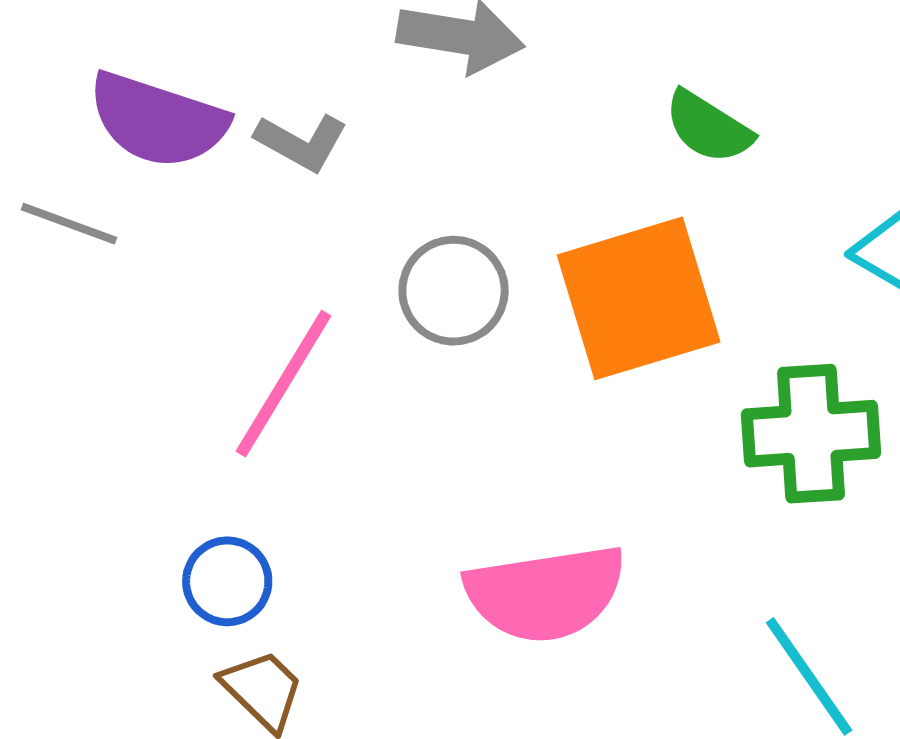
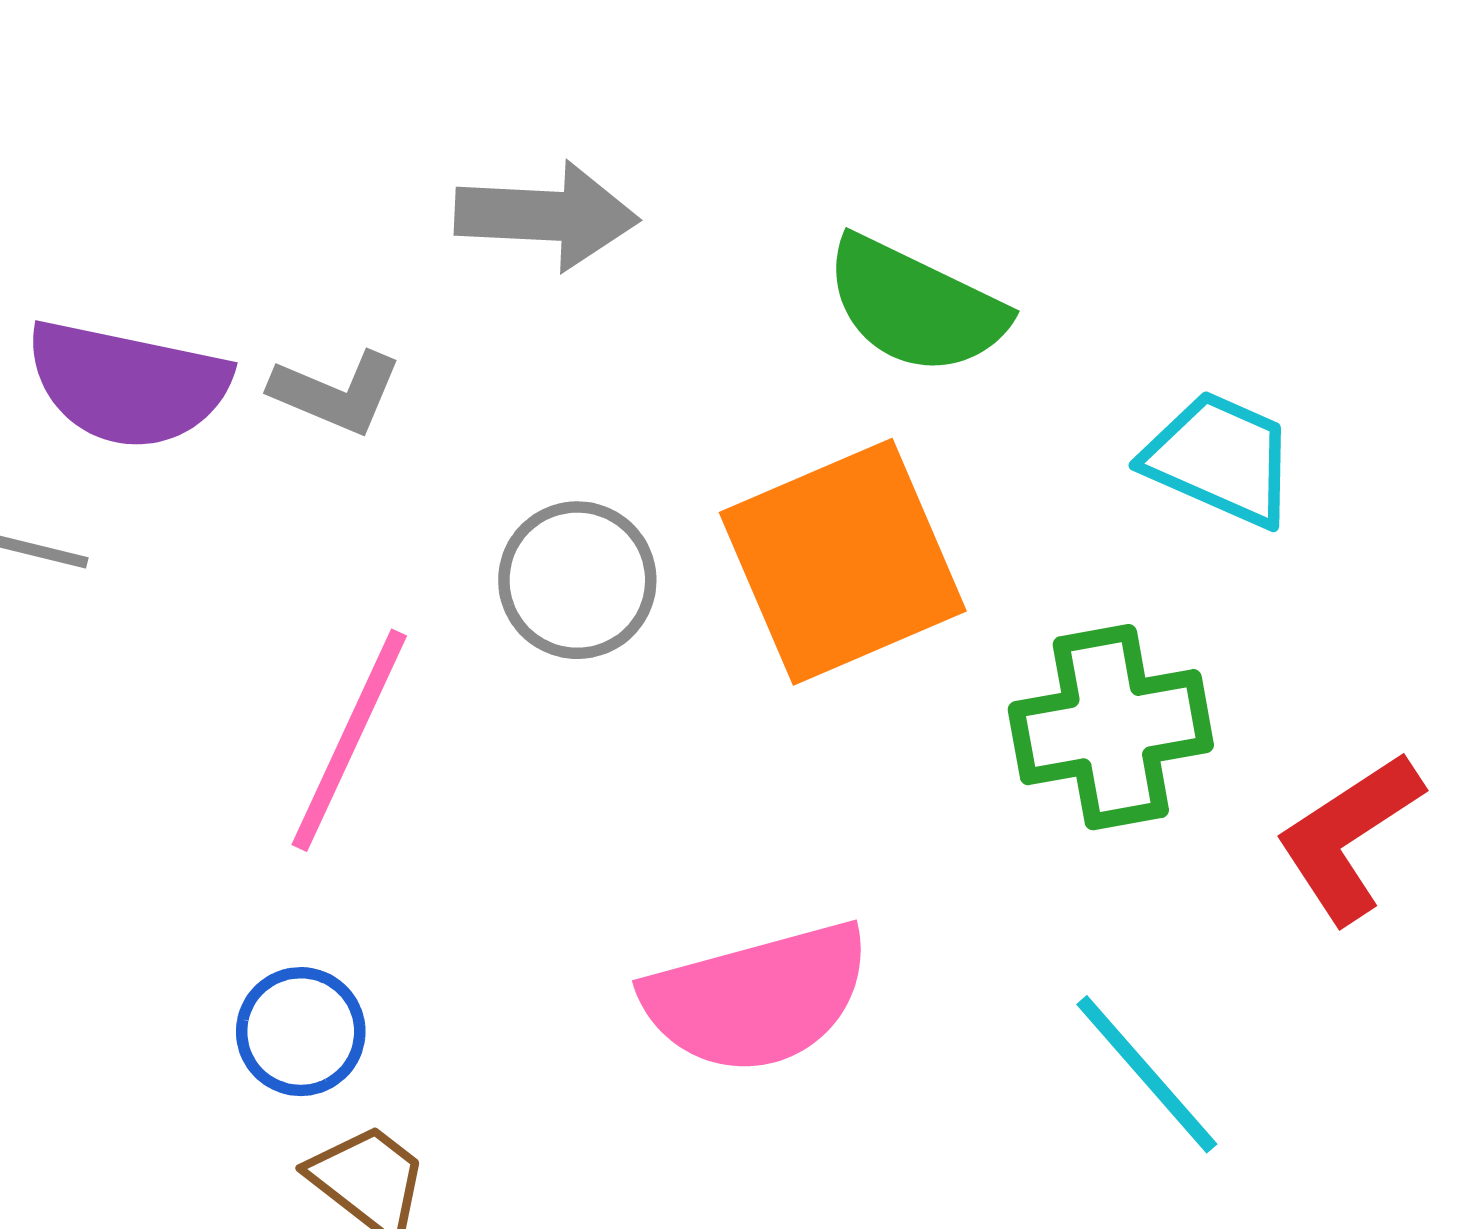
green semicircle: (708, 127) -> (915, 306), size x1.4

